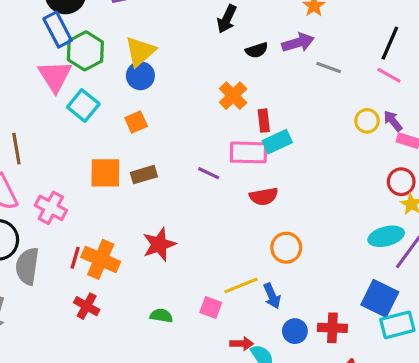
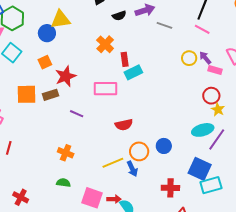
yellow triangle: (140, 51) -> (60, 19), moved, turned 35
pink rectangle: (248, 152) -> (105, 89), moved
purple line: (209, 173) -> (77, 114), moved
red semicircle: (264, 196) -> (124, 125), moved
red star: (159, 244) -> (66, 76), moved
orange circle: (286, 248) -> (139, 151), moved
orange cross: (101, 259) -> (66, 153), moved, size x0.7
red cross: (87, 306) -> (21, 197), moved
pink square: (211, 307) -> (92, 198), moved, size x1.5
blue circle: (295, 331) -> (164, 146), moved

